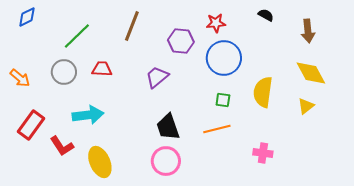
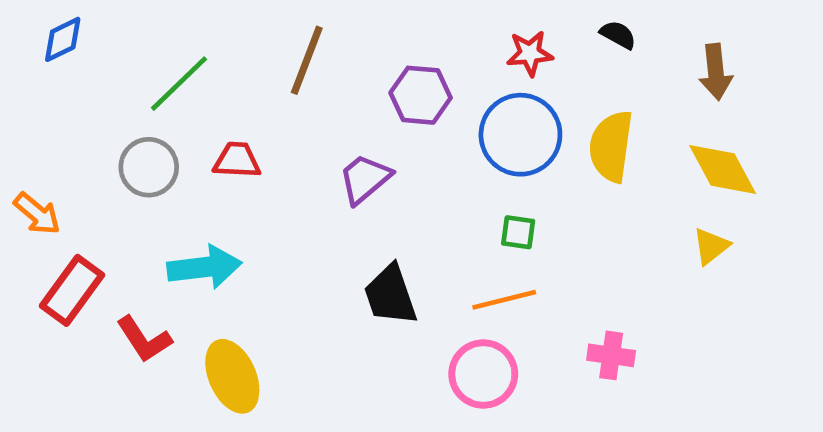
red star: (216, 23) -> (530, 53), moved
orange arrow: (20, 78) -> (37, 214), moved
yellow semicircle: (263, 92) -> (611, 146), moved
pink circle: (166, 161) -> (483, 374), moved

